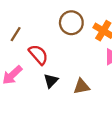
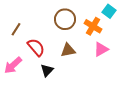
brown triangle: (82, 86) -> (68, 50), moved

